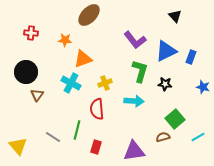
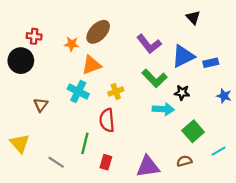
brown ellipse: (89, 15) -> (98, 32), moved
blue rectangle: (191, 57) -> (211, 63), turned 56
green L-shape: (140, 71) -> (154, 78), turned 120
black circle: (26, 72) -> (21, 61), moved
cyan arrow: (134, 101) -> (163, 109), moved
gray line: (53, 137) -> (56, 162), moved
brown semicircle: (163, 137) -> (184, 161), moved
yellow triangle: (18, 146) -> (20, 143), moved

